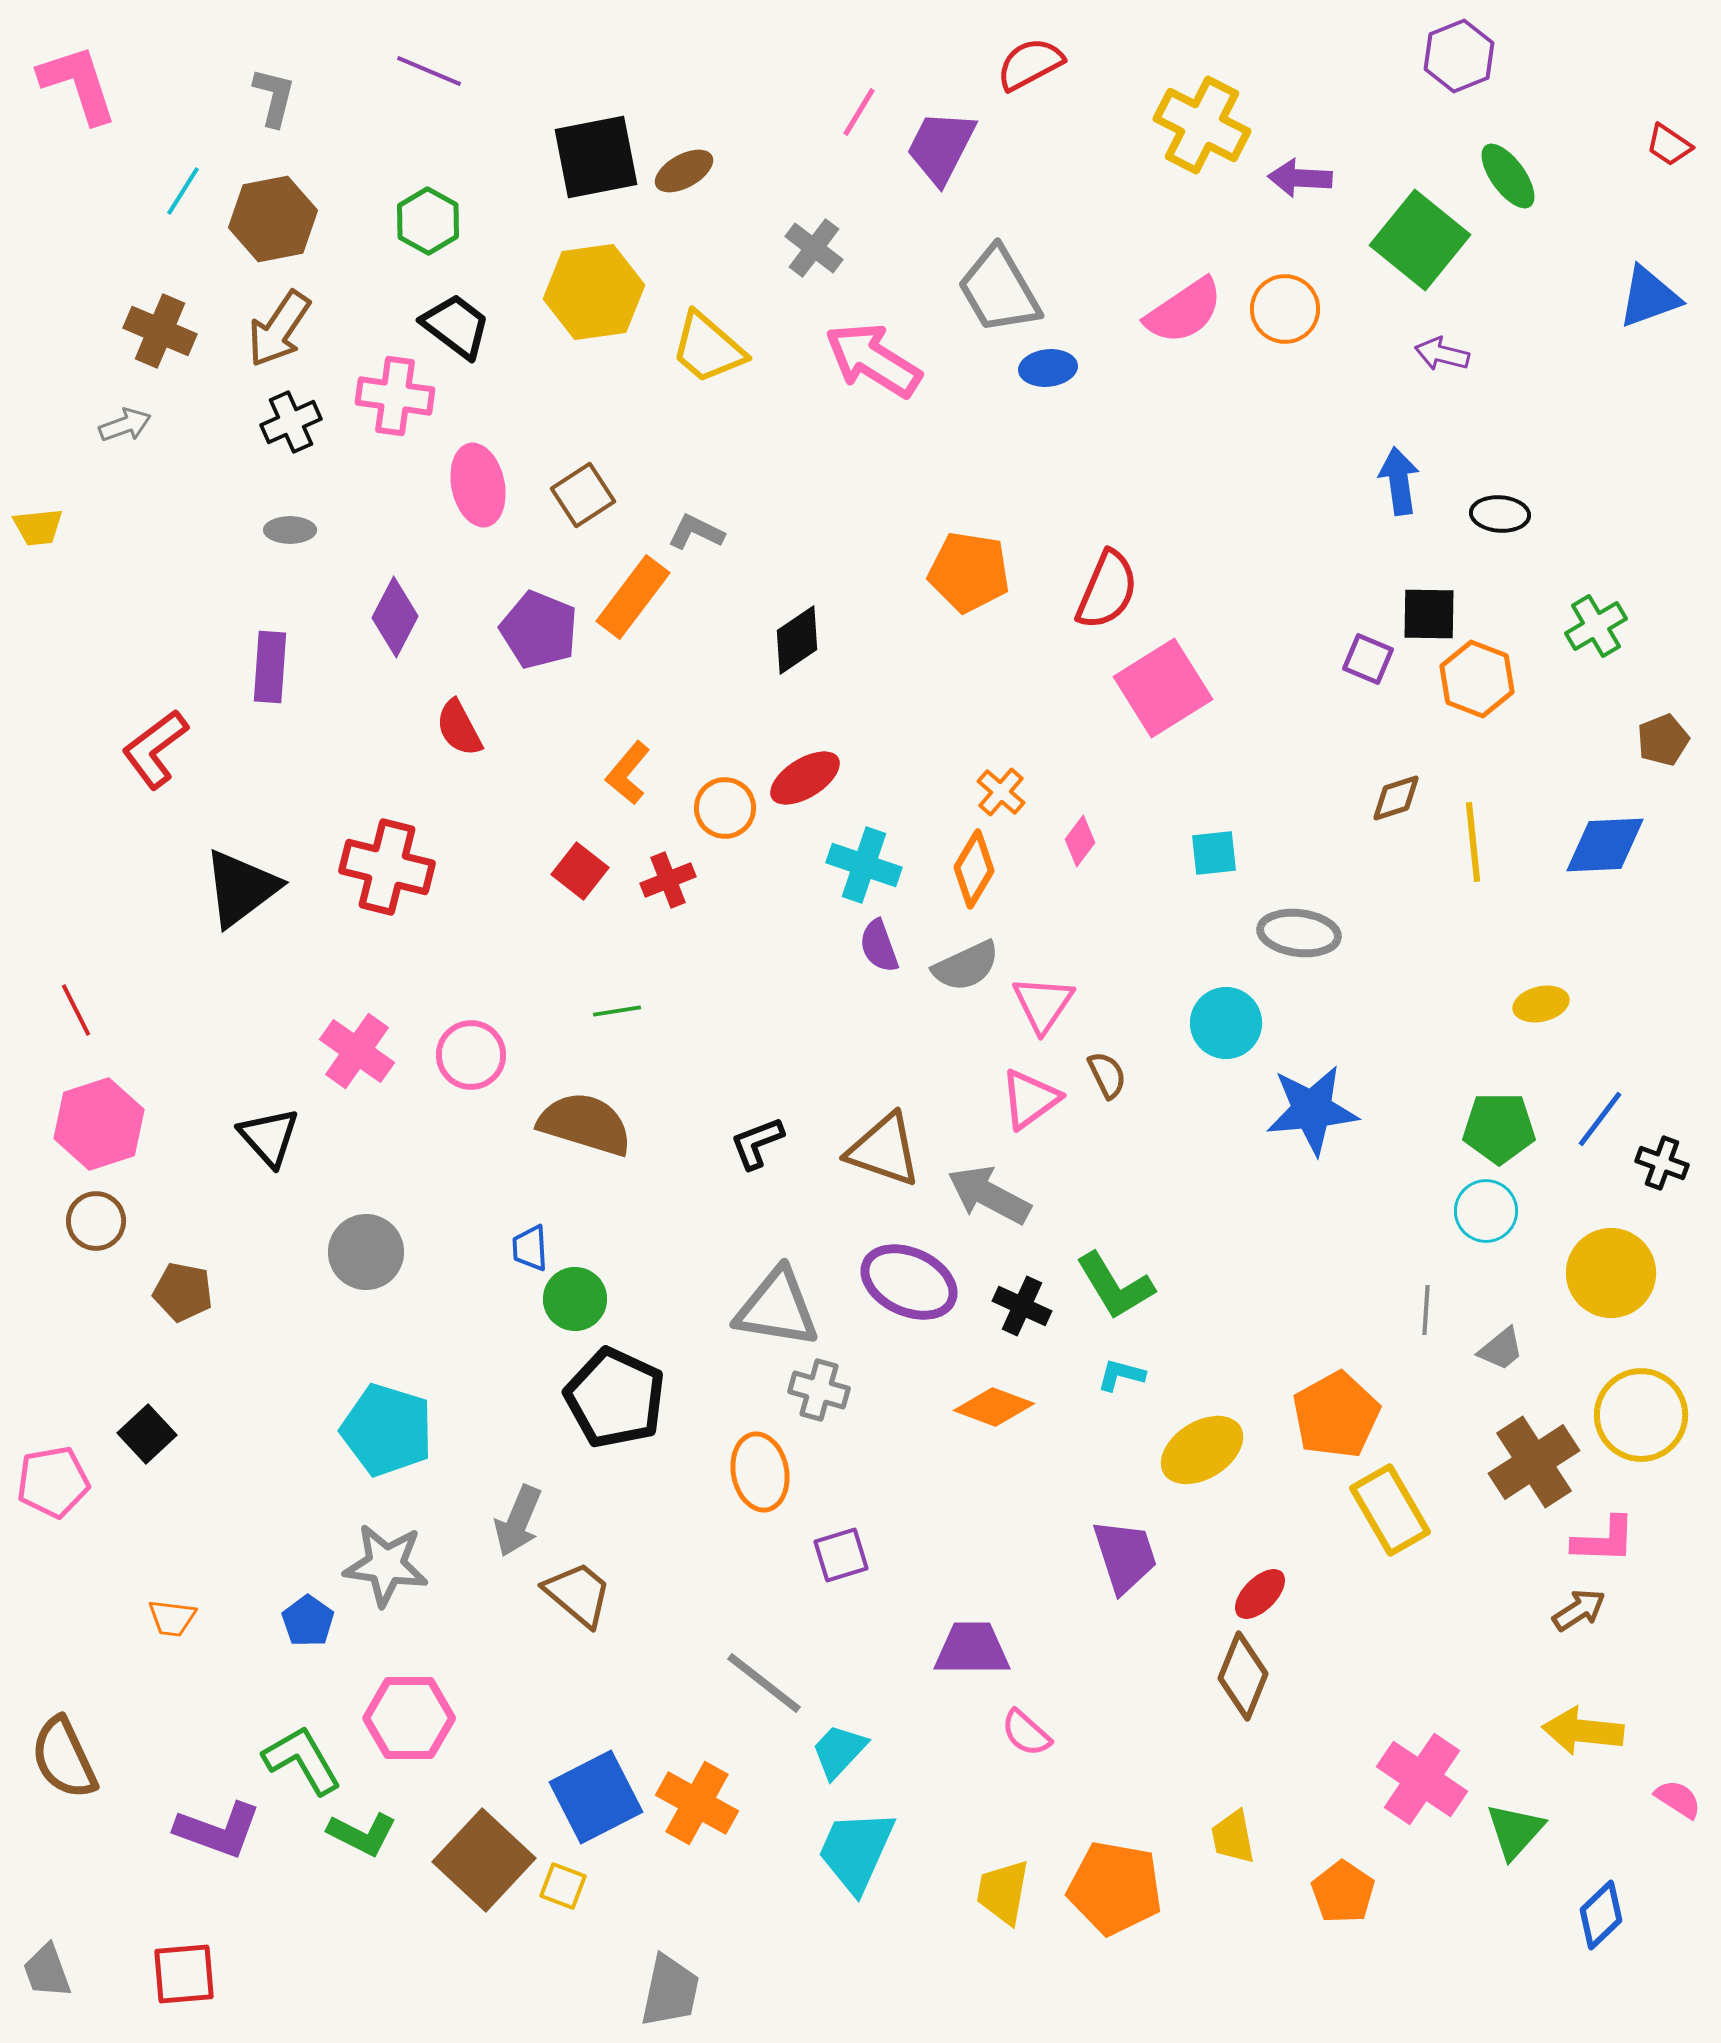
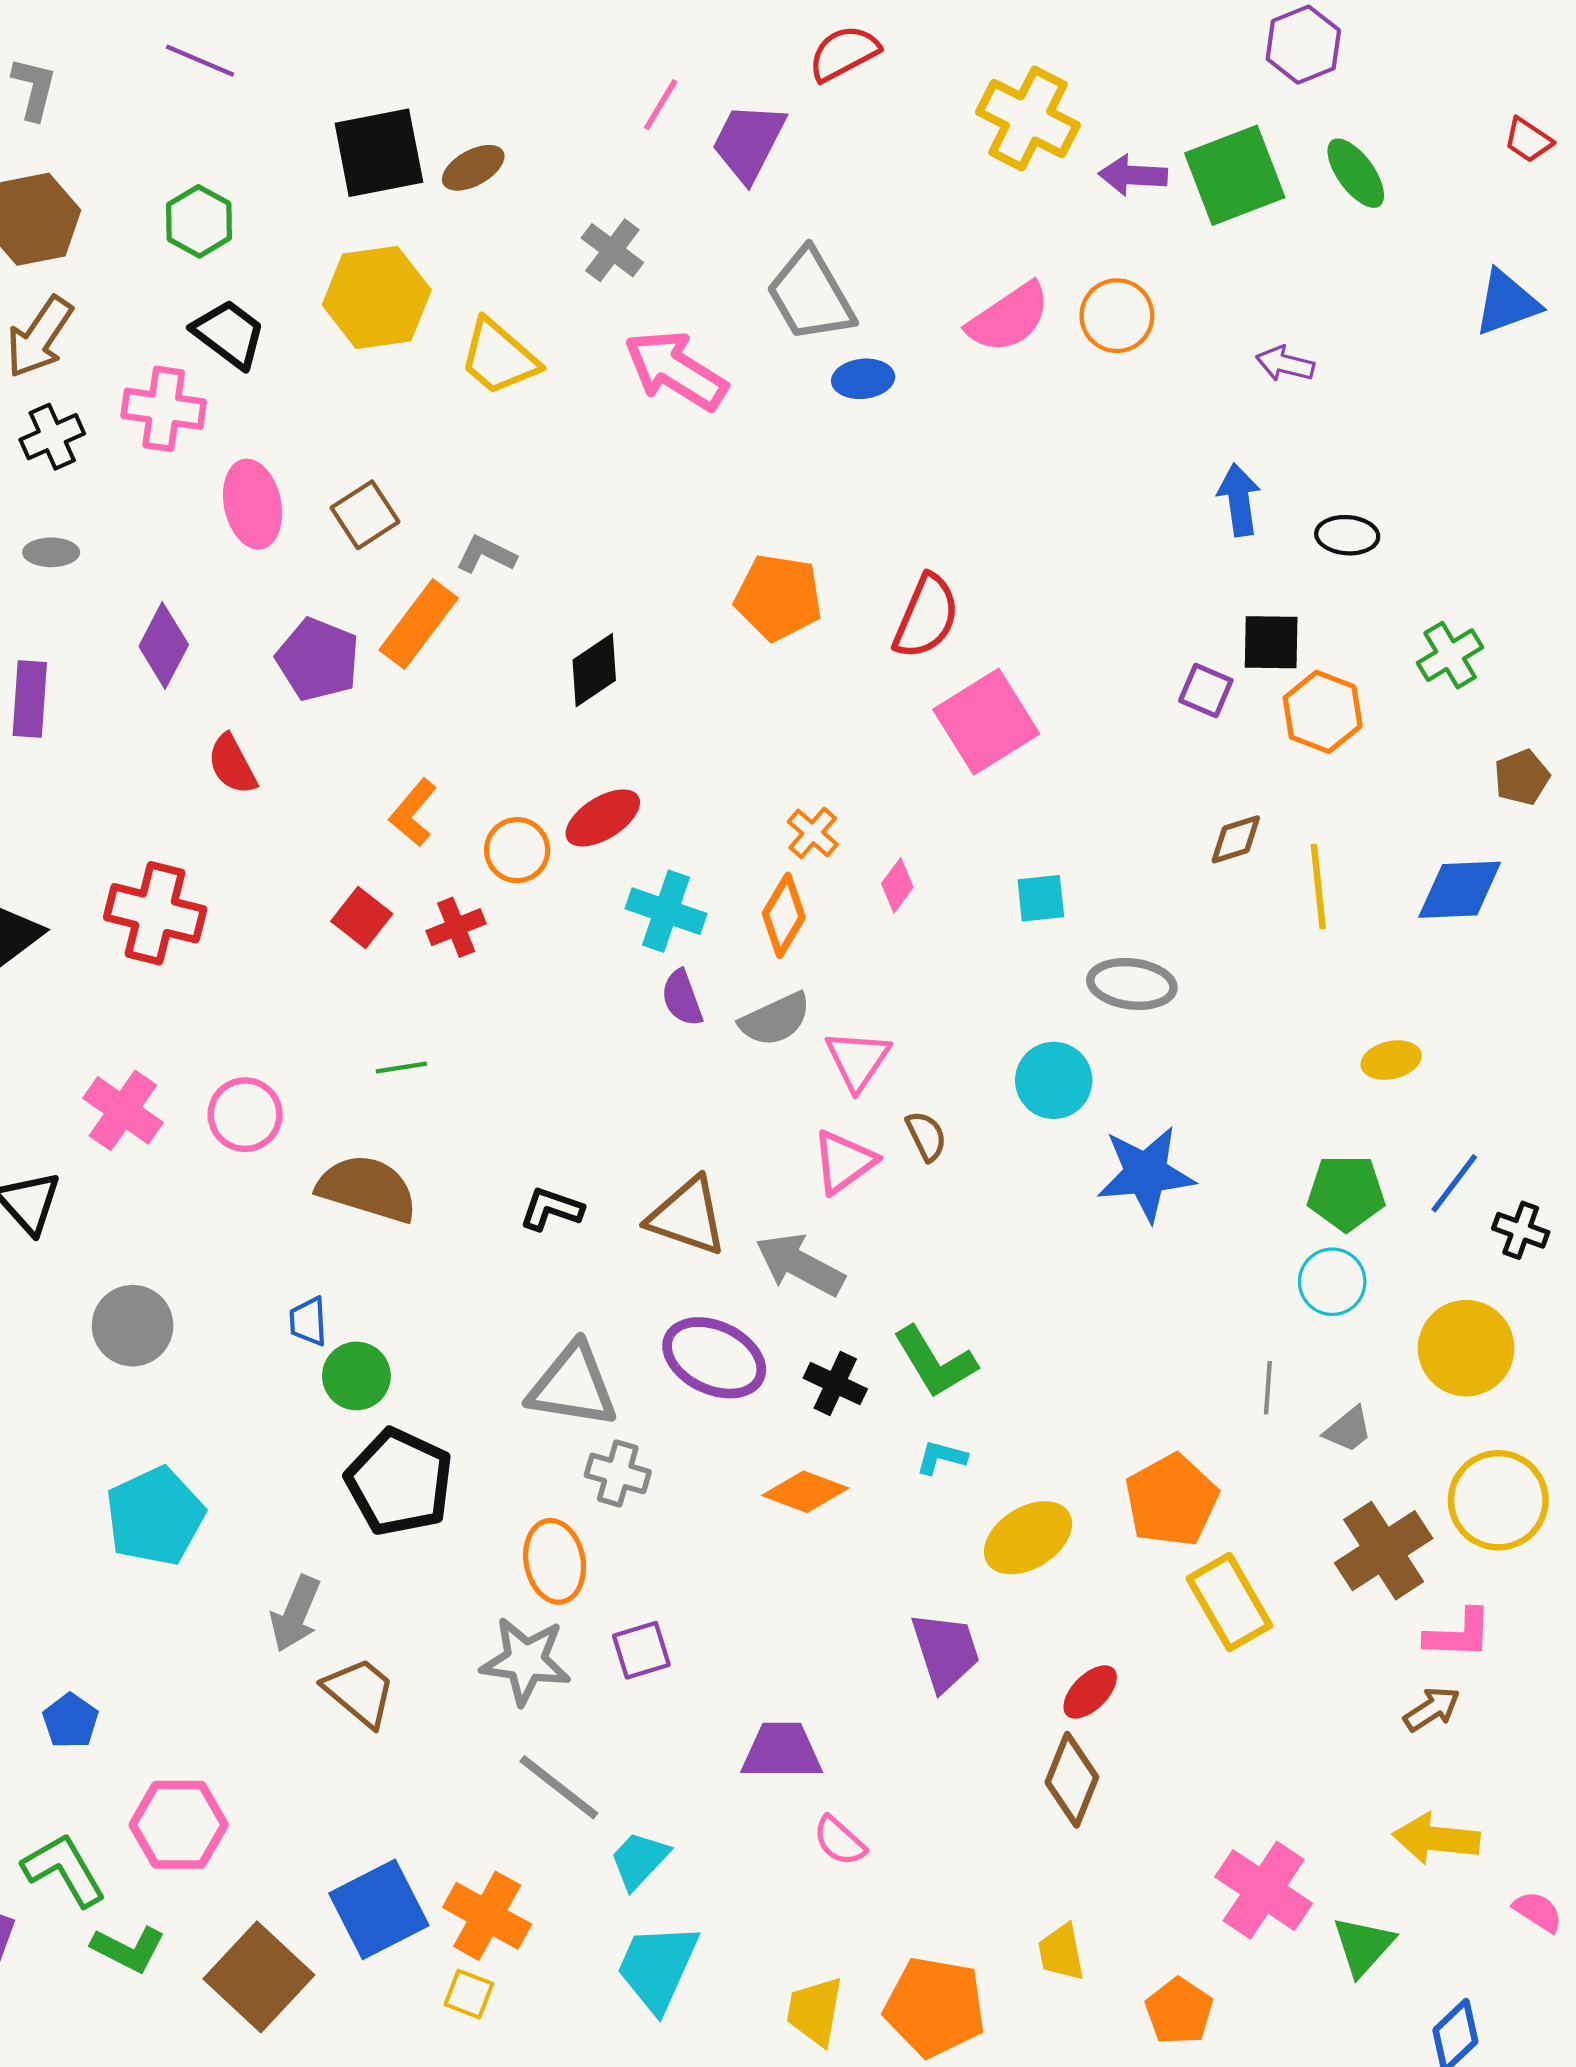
green square: (1420, 240) -> (1235, 175), moved, turned 30
black L-shape: (757, 1143) -> (551, 1209), turned 40
cyan pentagon: (387, 1430) -> (155, 1516), turned 30
gray star: (386, 1565) -> (526, 1661), moved
yellow square: (563, 1886) -> (469, 1994), moved

